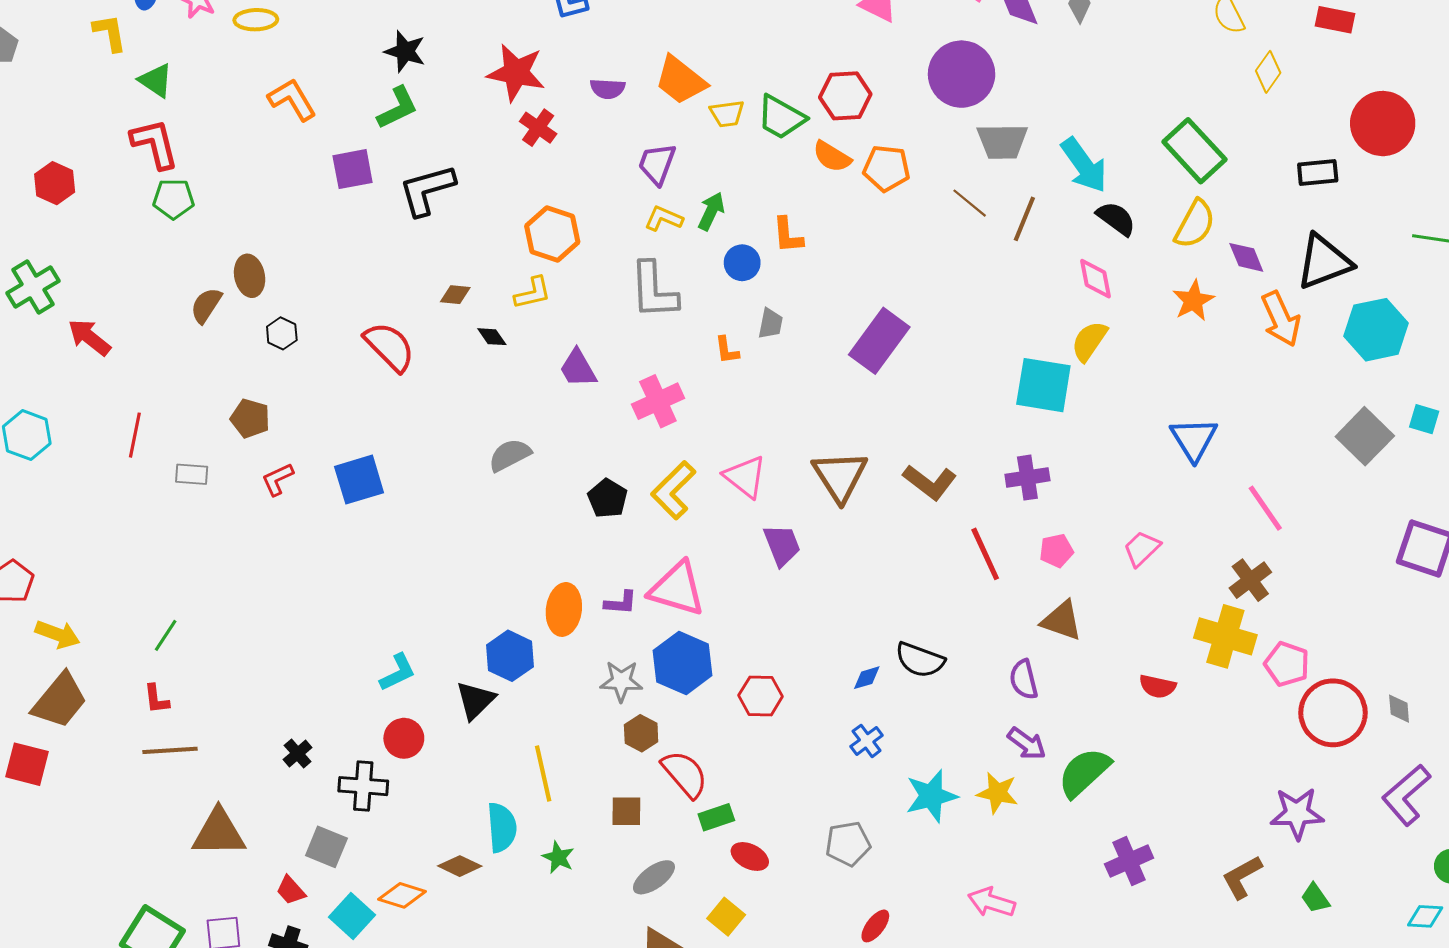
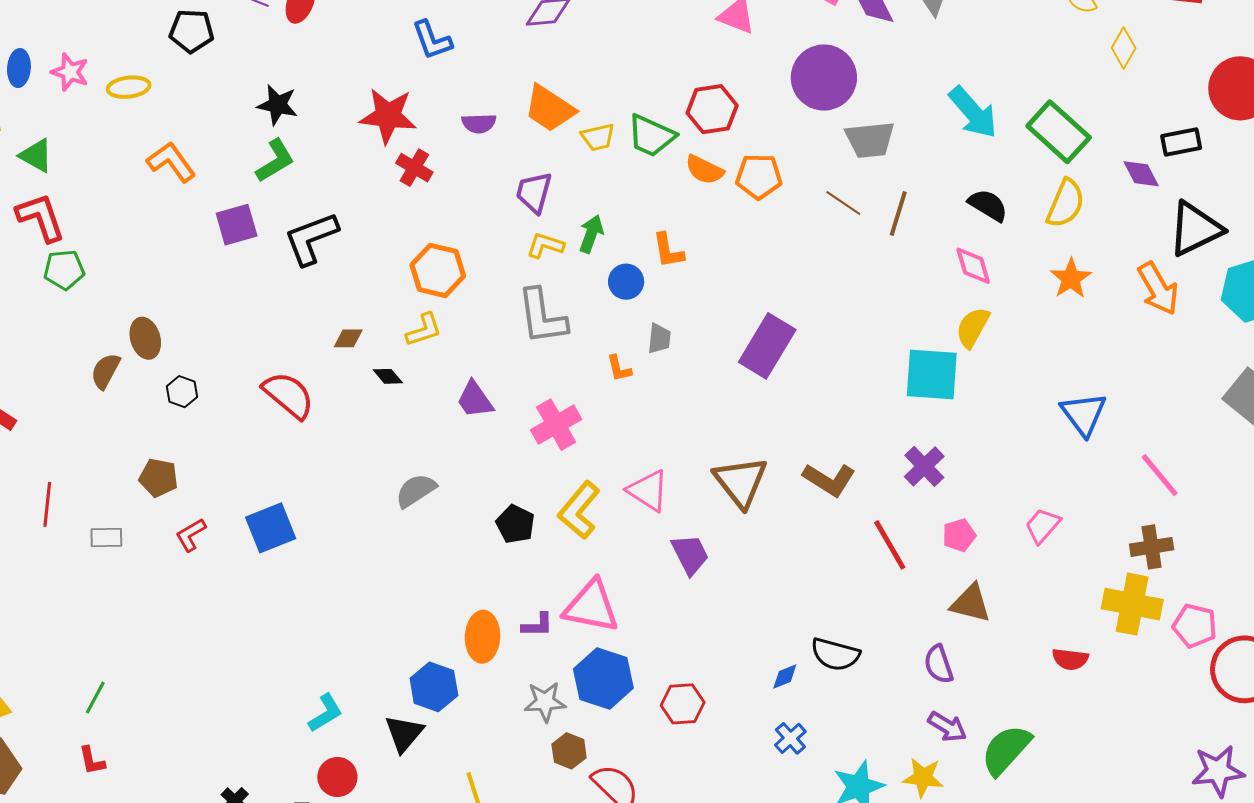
cyan arrow: (1084, 165) -> (973, 112), moved
purple diamond: (1246, 257) -> (1141, 174), moved
purple cross: (1027, 478) -> (924, 466), turned -30
brown cross: (1250, 580) -> (1152, 547), turned 33

